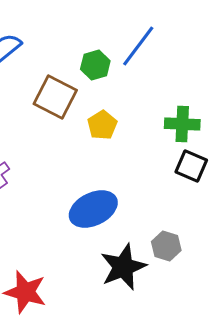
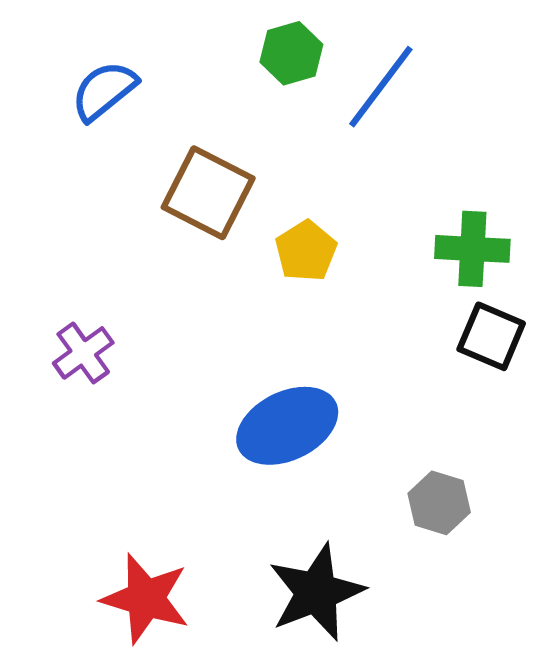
green hexagon: (95, 65) -> (291, 53), moved
black star: (123, 267) -> (316, 592), moved

